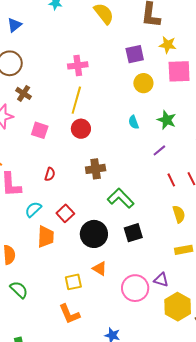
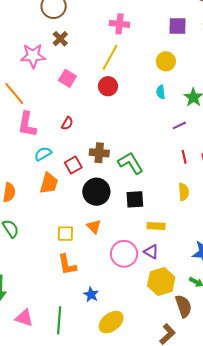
yellow circle: (143, 83) -> (166, 61), moved
brown cross: (96, 169) -> (99, 153), moved
yellow rectangle: (184, 250) -> (156, 226), moved
orange L-shape: (69, 314) -> (67, 265), moved

